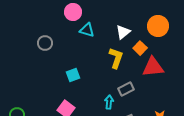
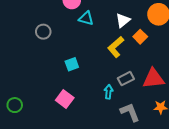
yellow L-shape: (116, 58) -> (116, 47), turned -150
red triangle: (153, 67) -> (153, 79), moved

